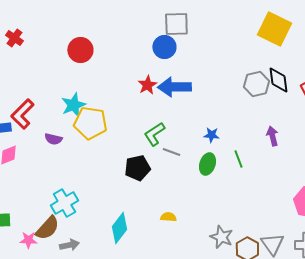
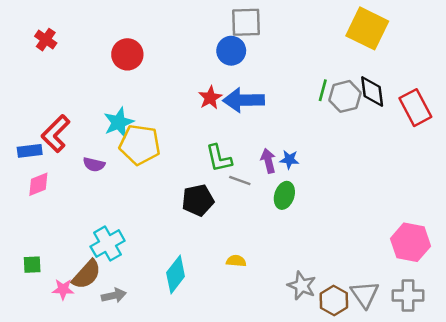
green L-shape: (154, 134) -> (219, 158), turned -70
purple arrow: (272, 136) -> (268, 161), moved
green line: (238, 159) -> (323, 90), moved, turned 36

